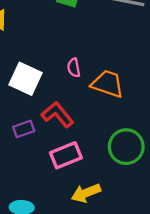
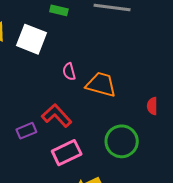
white square: (26, 79) -> (32, 39), moved

